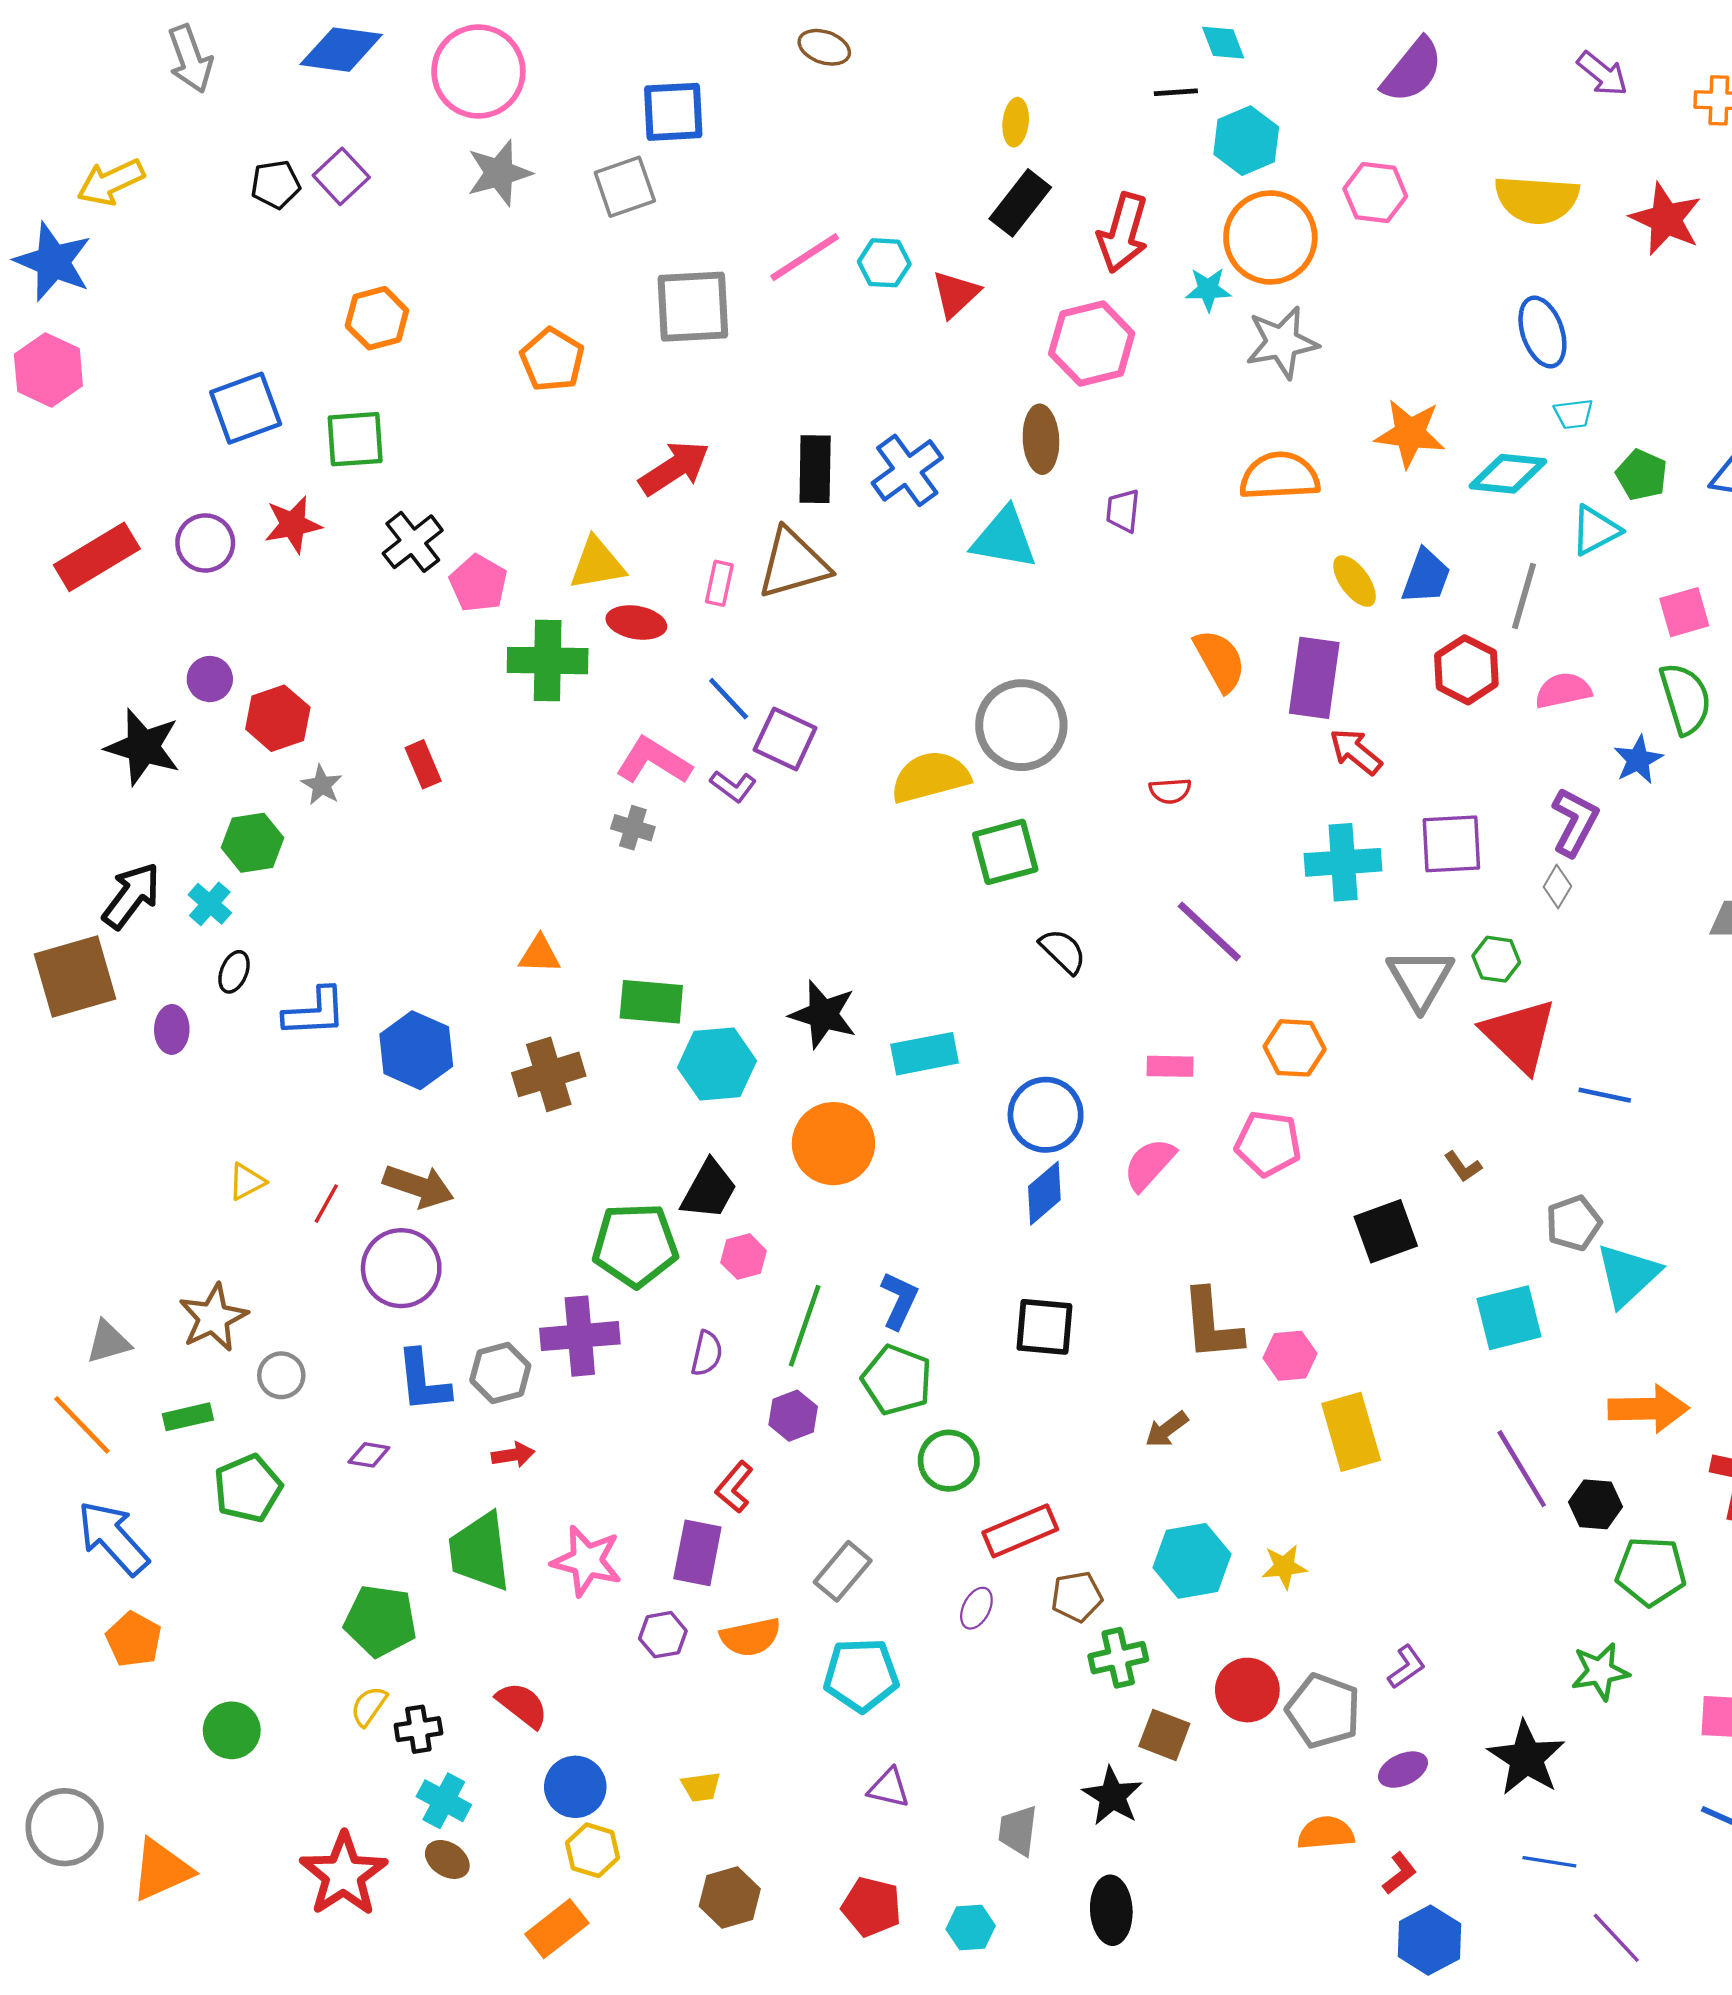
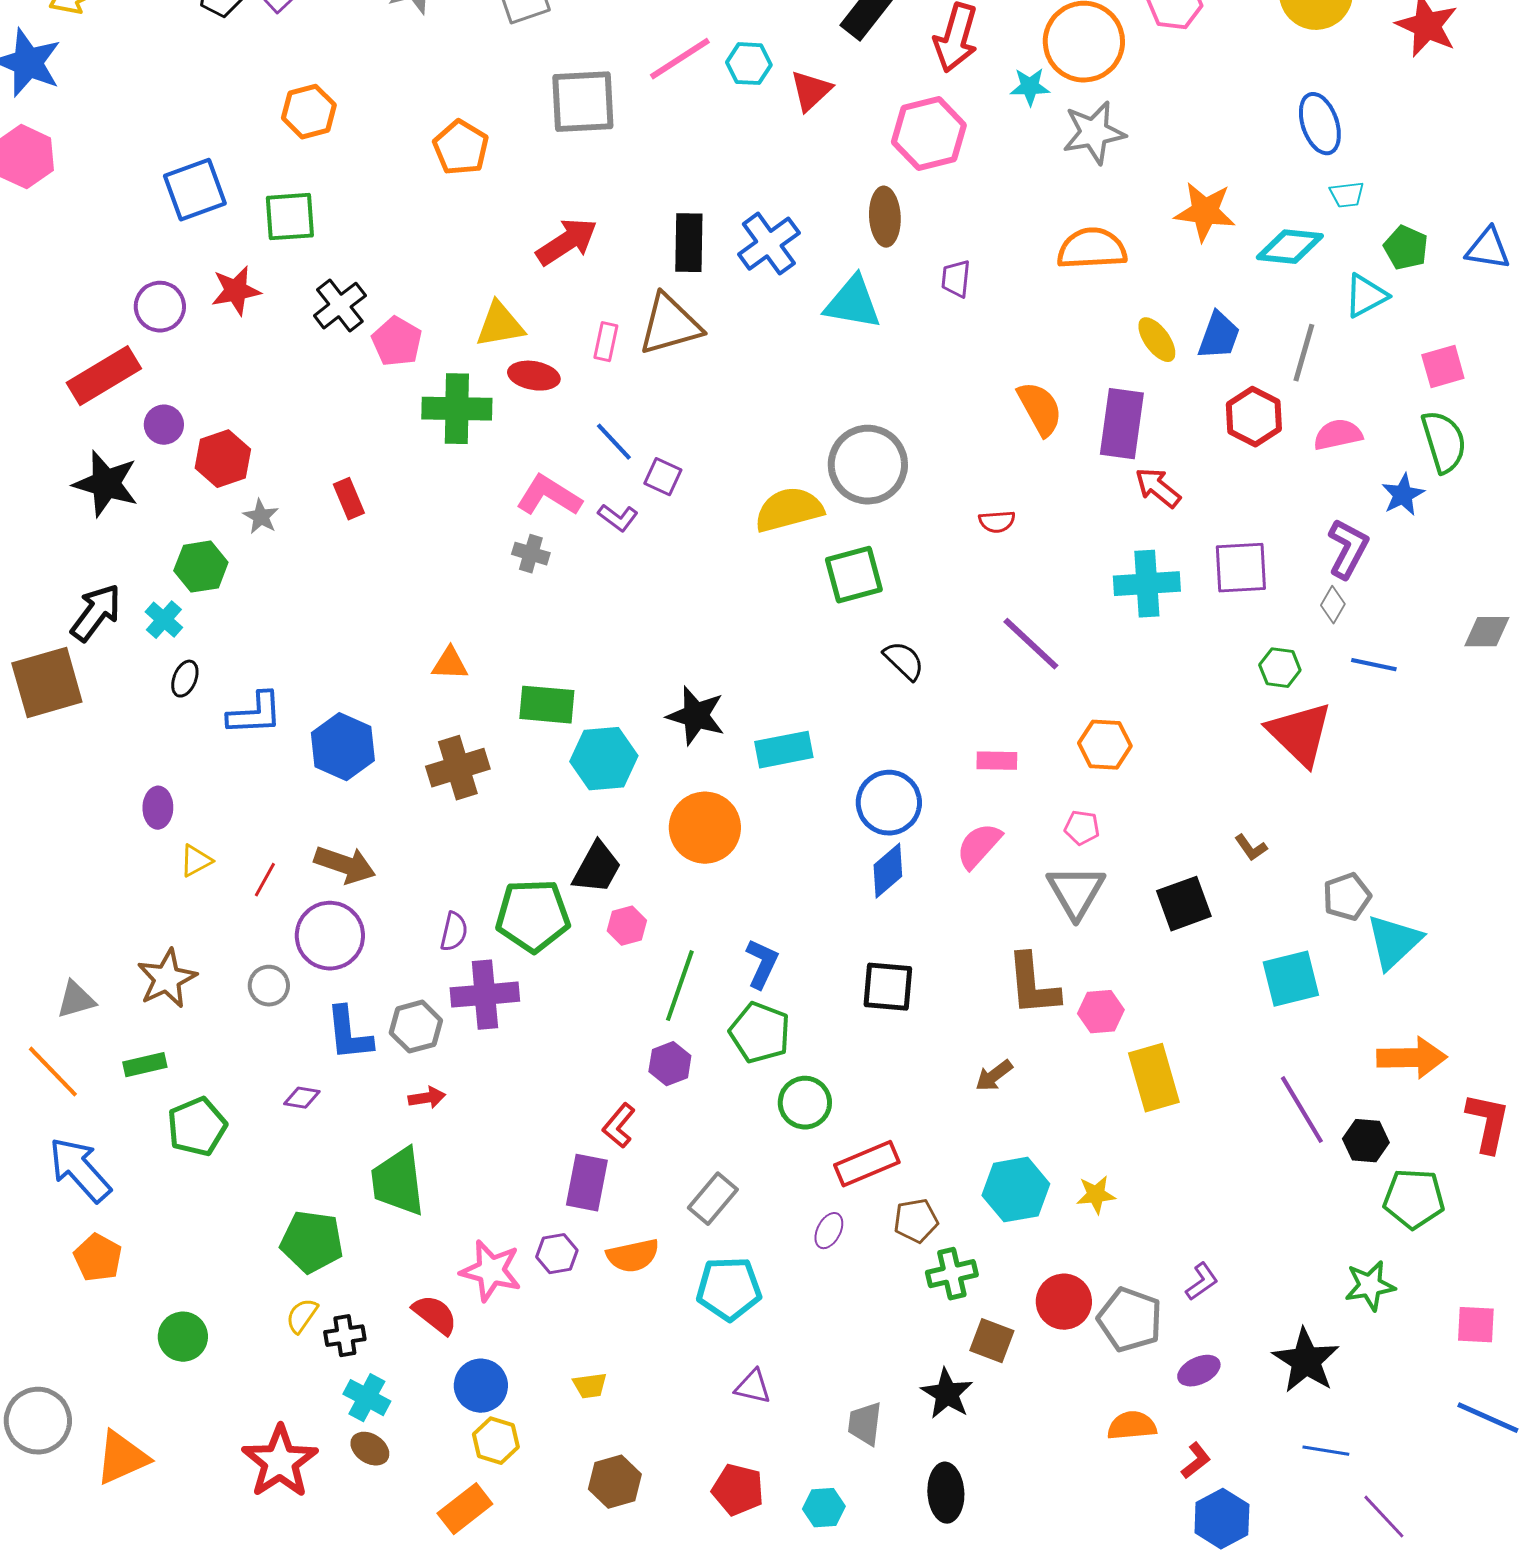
red rectangle: (97, 557) -> (104, 376), moved
purple square: (785, 739) -> (663, 477), size x0.7
gray triangle: (1420, 979) -> (1076, 892), moved
purple ellipse: (172, 1029) -> (158, 808), moved
blue line: (1605, 1095) -> (1374, 665), moved
pink pentagon: (1268, 1144) -> (1082, 828), size x0.6
purple semicircle: (707, 1353) -> (454, 932), moved
gray circle: (281, 1375) -> (269, 986), moved
pink star: (587, 1561) -> (491, 1271), moved

